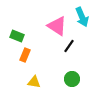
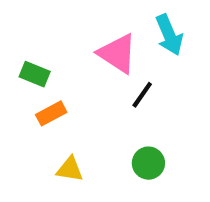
orange rectangle: (25, 55) -> (51, 113), turned 40

